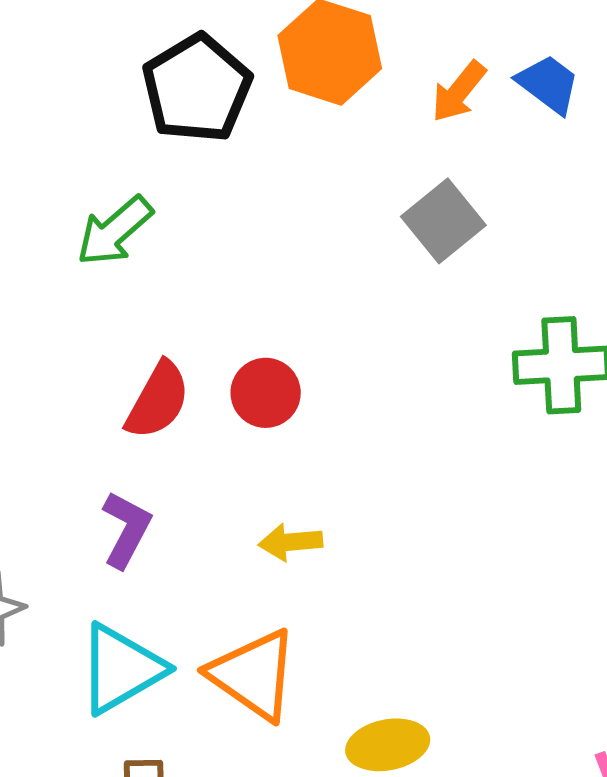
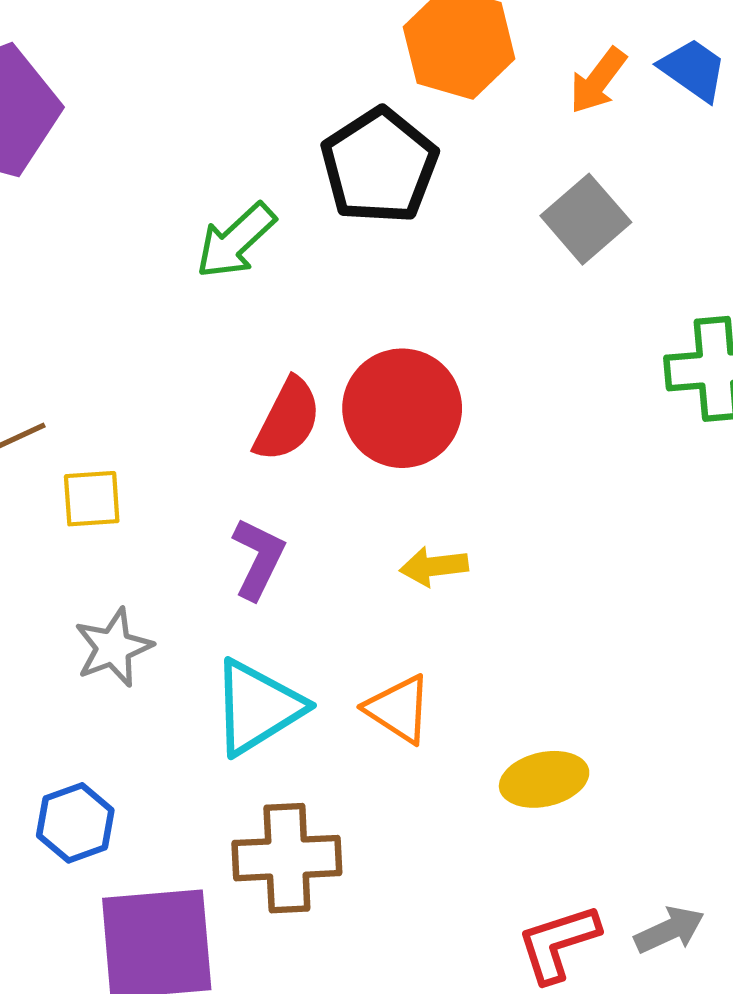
black pentagon: (197, 88) -> (379, 166), moved
red circle: (266, 393) -> (402, 408), size x1.6
orange triangle: (253, 675) -> (399, 709), size x0.7

